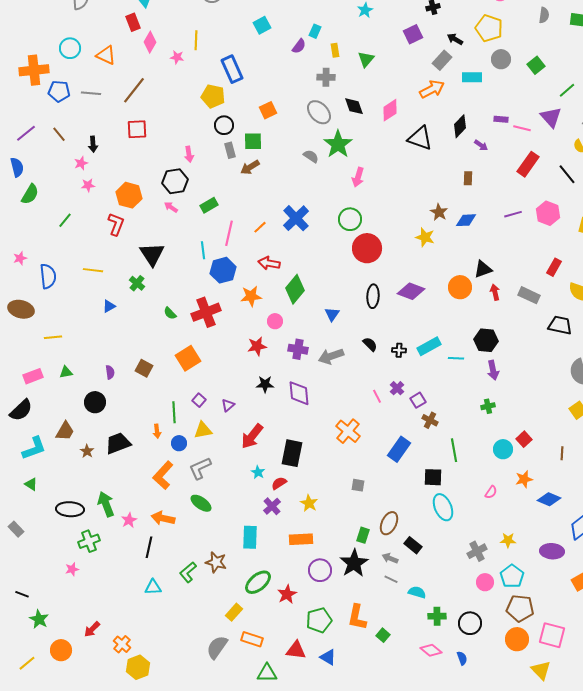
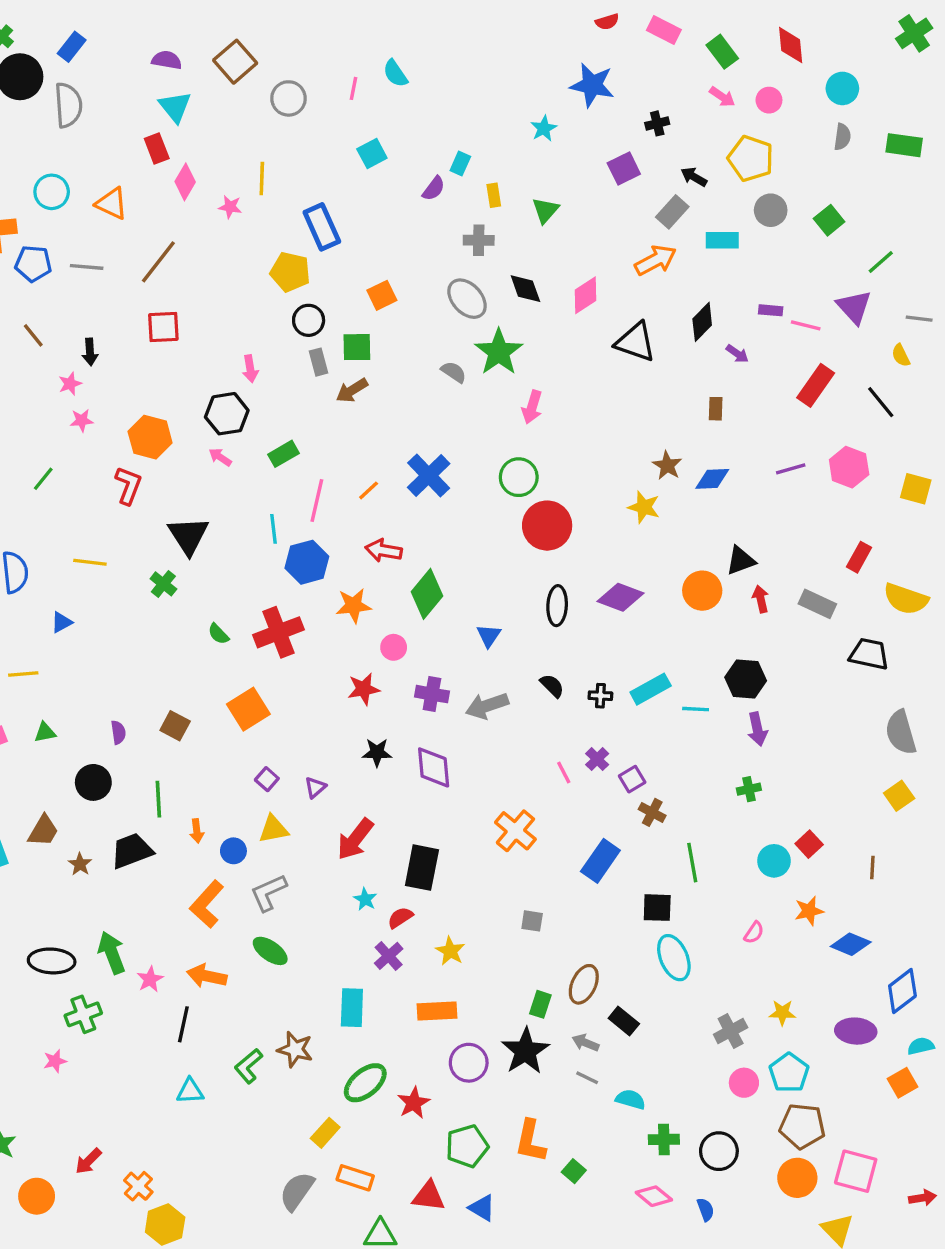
blue triangle: (109, 306) -> (62, 622), moved
green line: (174, 412) -> (158, 799), moved

